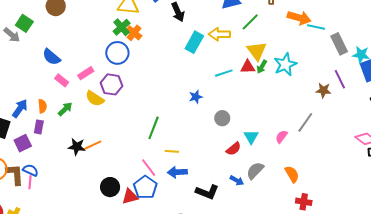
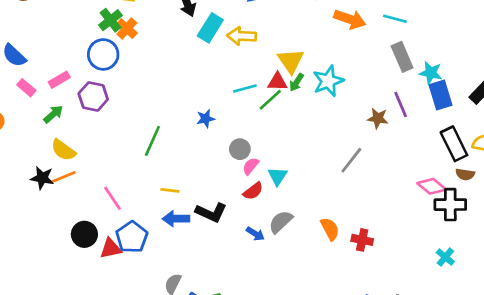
green line: (250, 22) -> (270, 100), moved
cyan line: (316, 27) -> (395, 19), moved
cyan rectangle: (194, 42) -> (210, 28), moved
yellow semicircle: (95, 99) -> (63, 150), moved
green arrow: (65, 109) -> (53, 114), moved
green line: (154, 128) -> (152, 141), moved
pink semicircle: (281, 137) -> (251, 166), moved
pink line: (149, 168) -> (113, 198), moved
black L-shape: (207, 192) -> (211, 212), moved
red cross: (304, 202) -> (362, 240), moved

